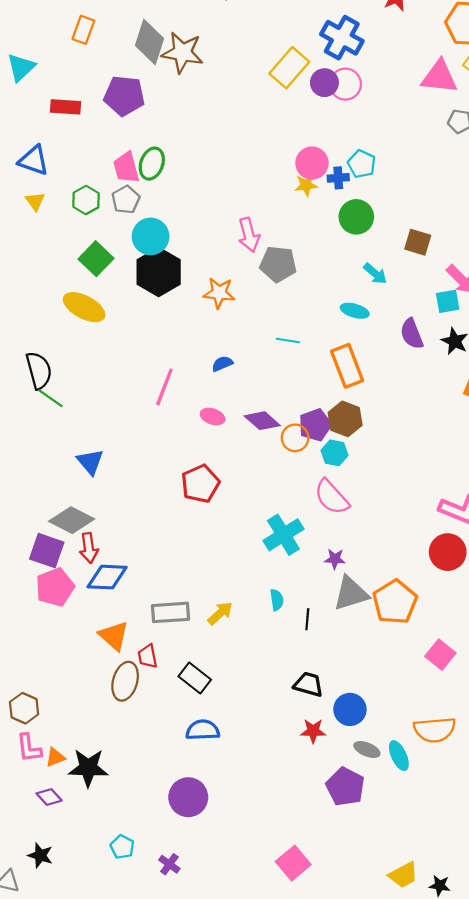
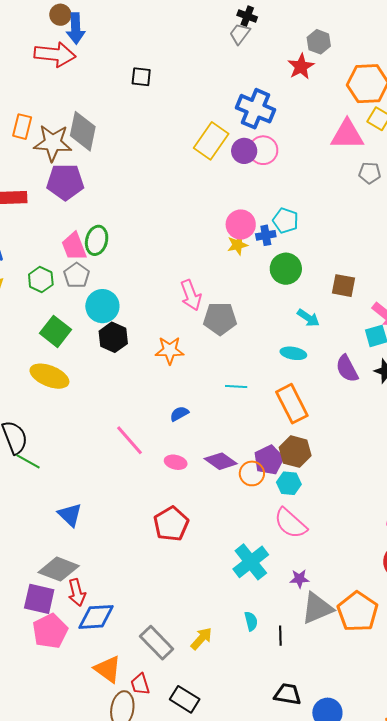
brown star: (182, 53) -> (53, 143), moved
black hexagon: (159, 272) -> (113, 337), size x0.7
pink line: (164, 387) -> (129, 440), turned -56
gray rectangle: (170, 612) -> (157, 643), turned 56

